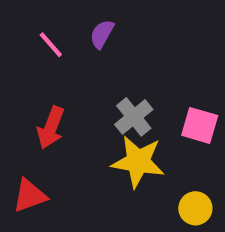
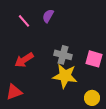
gray cross: (134, 117) -> (63, 55), turned -36
red arrow: (51, 128) -> (24, 60), turned 36

